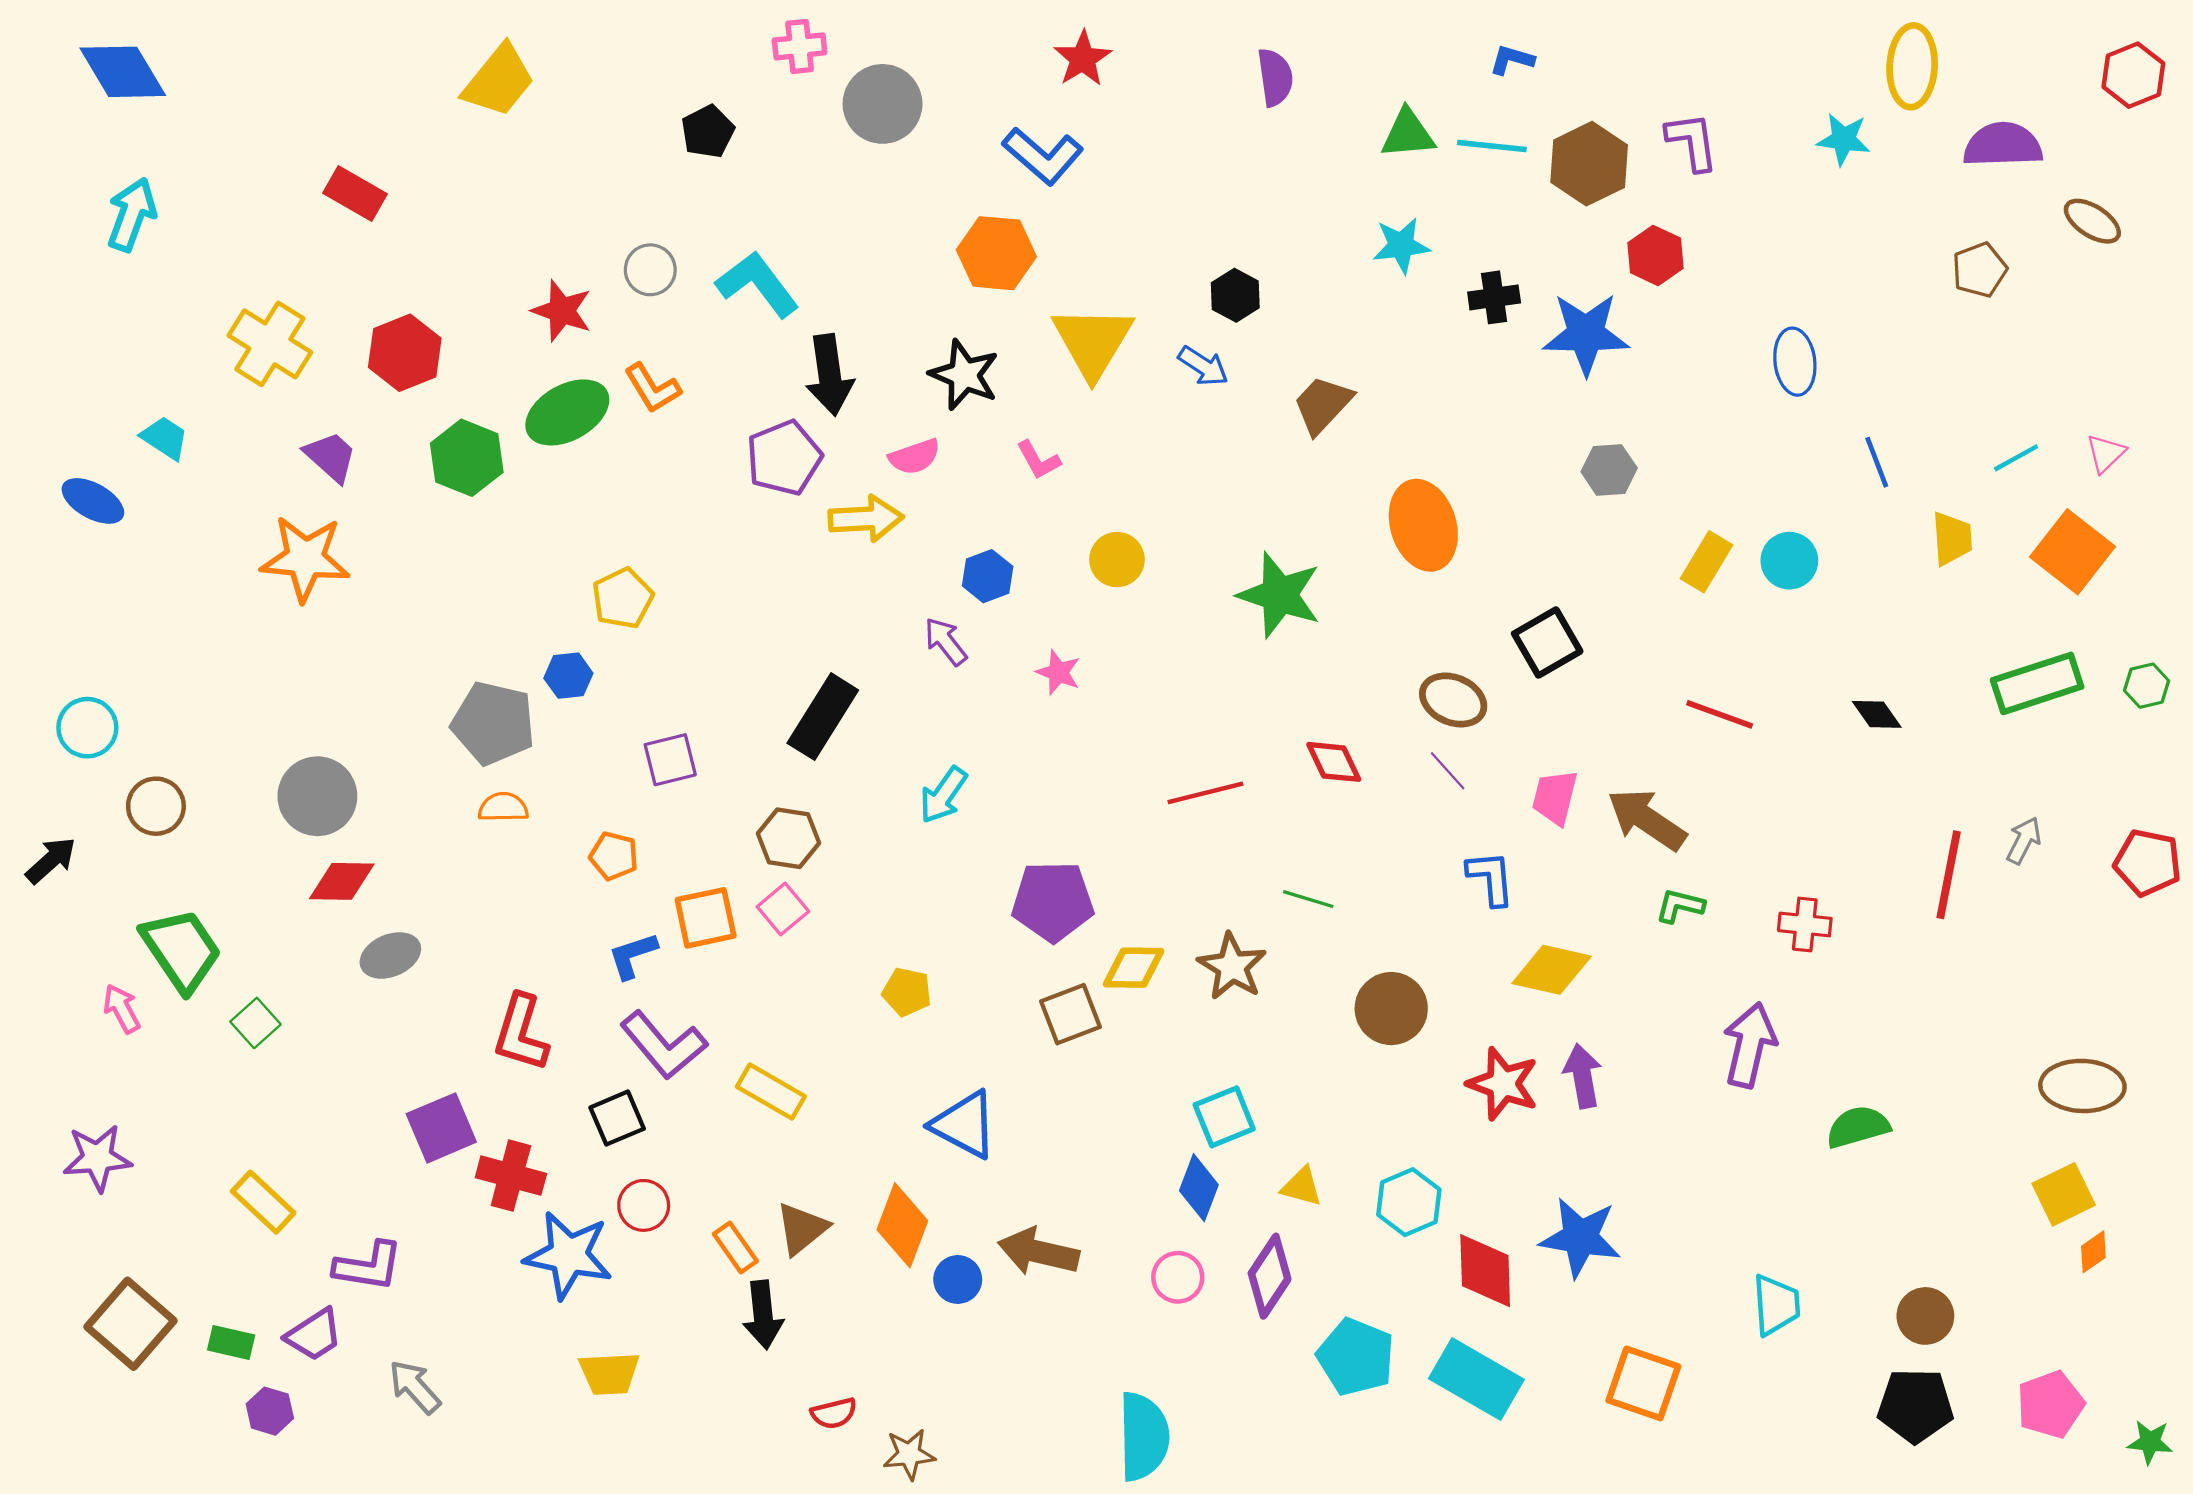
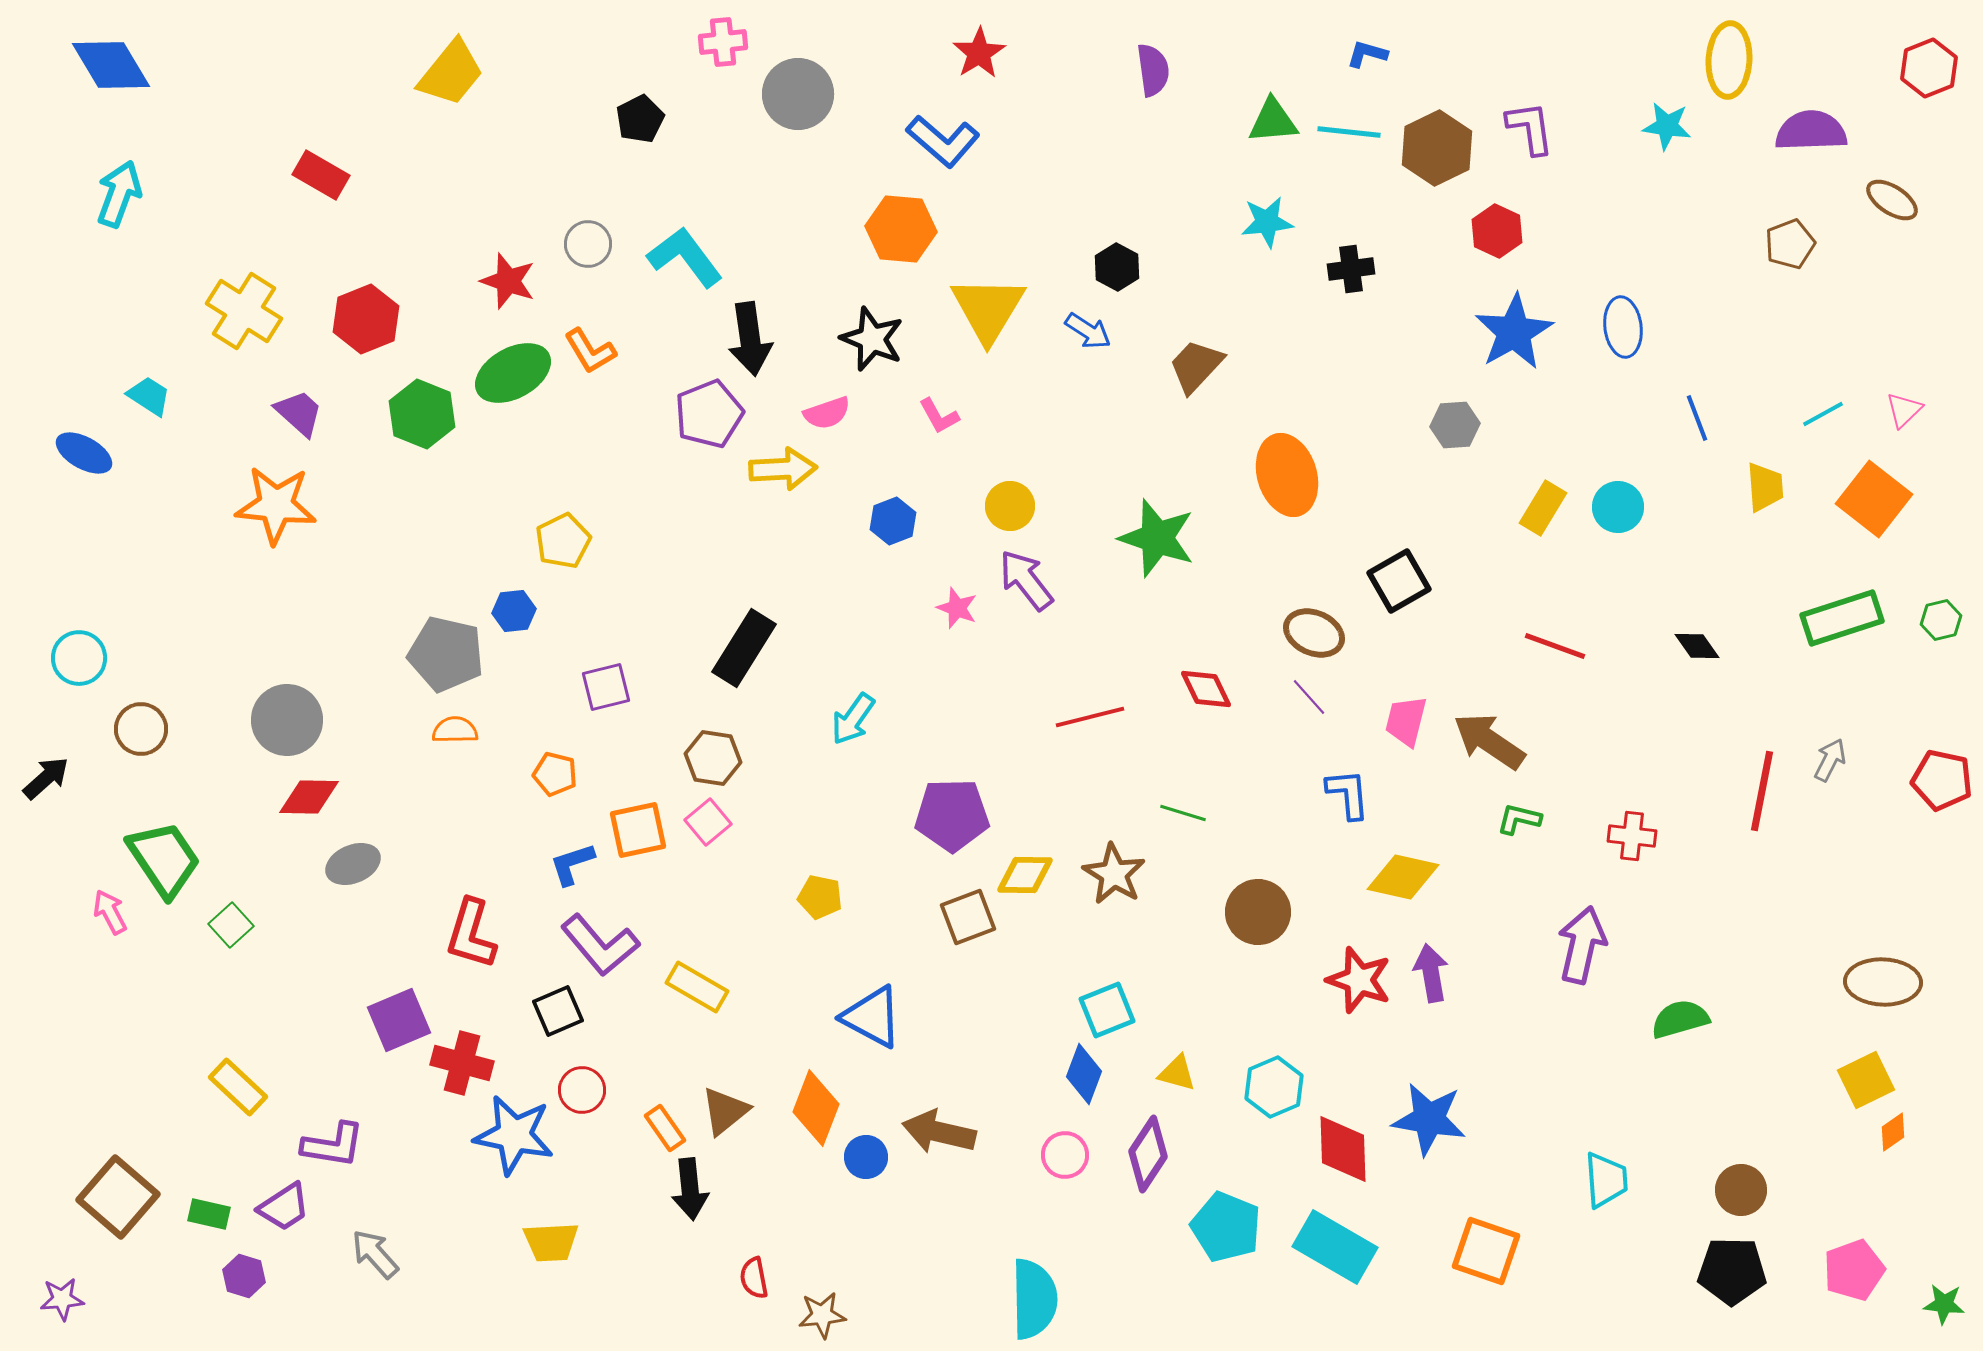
blue star: (1586, 334) -> (1514, 332), moved, turned -30
purple arrow: (946, 641) -> (1026, 580), moved, size x1.4
purple star: (97, 1158) -> (62, 1299), moved, size x0.7
red semicircle: (834, 1413) -> (754, 1278), turned 93

